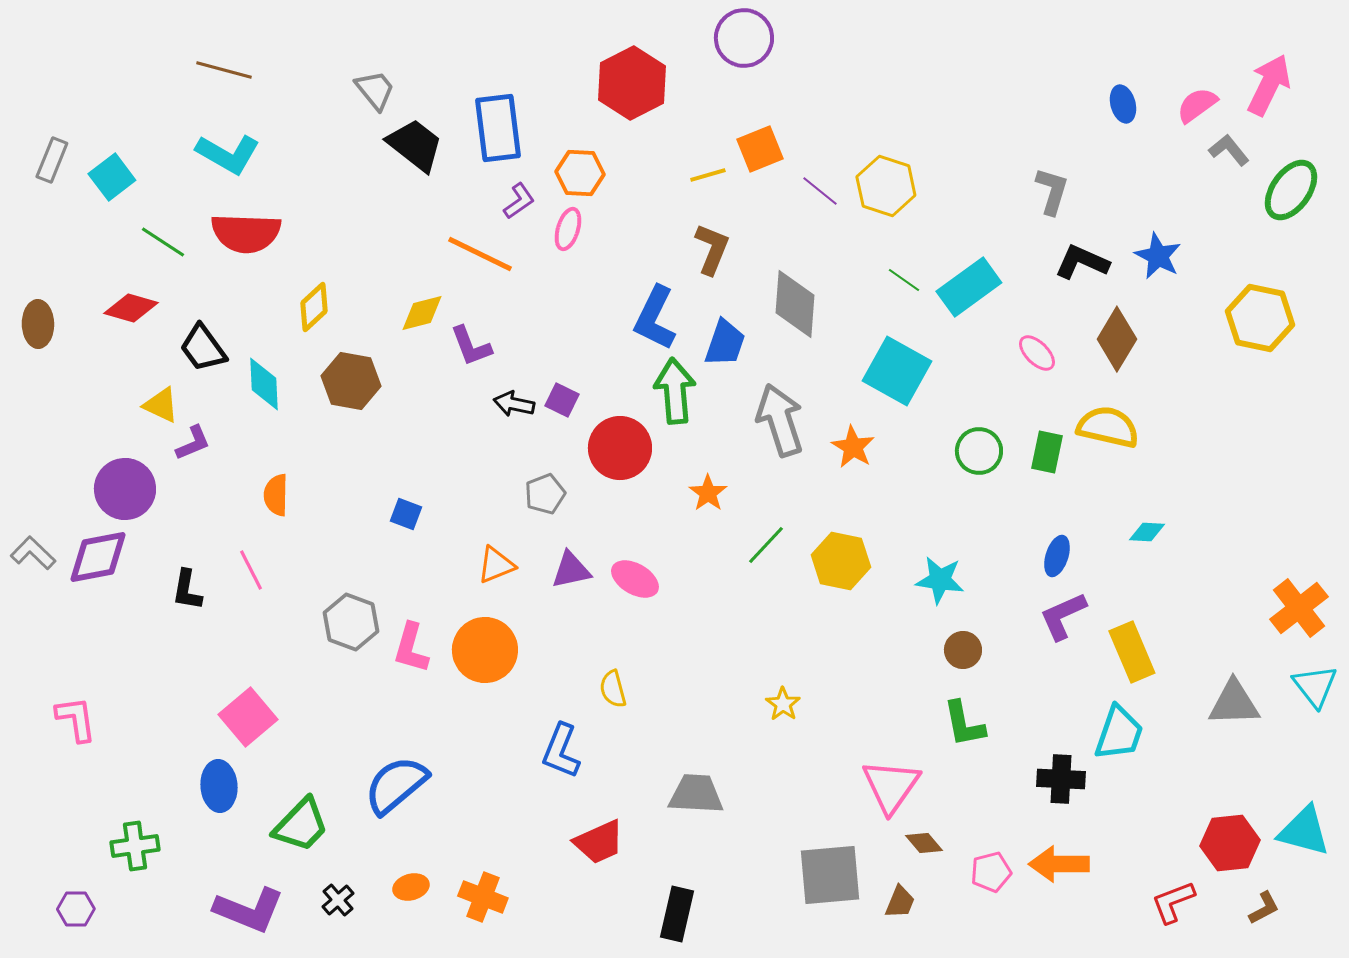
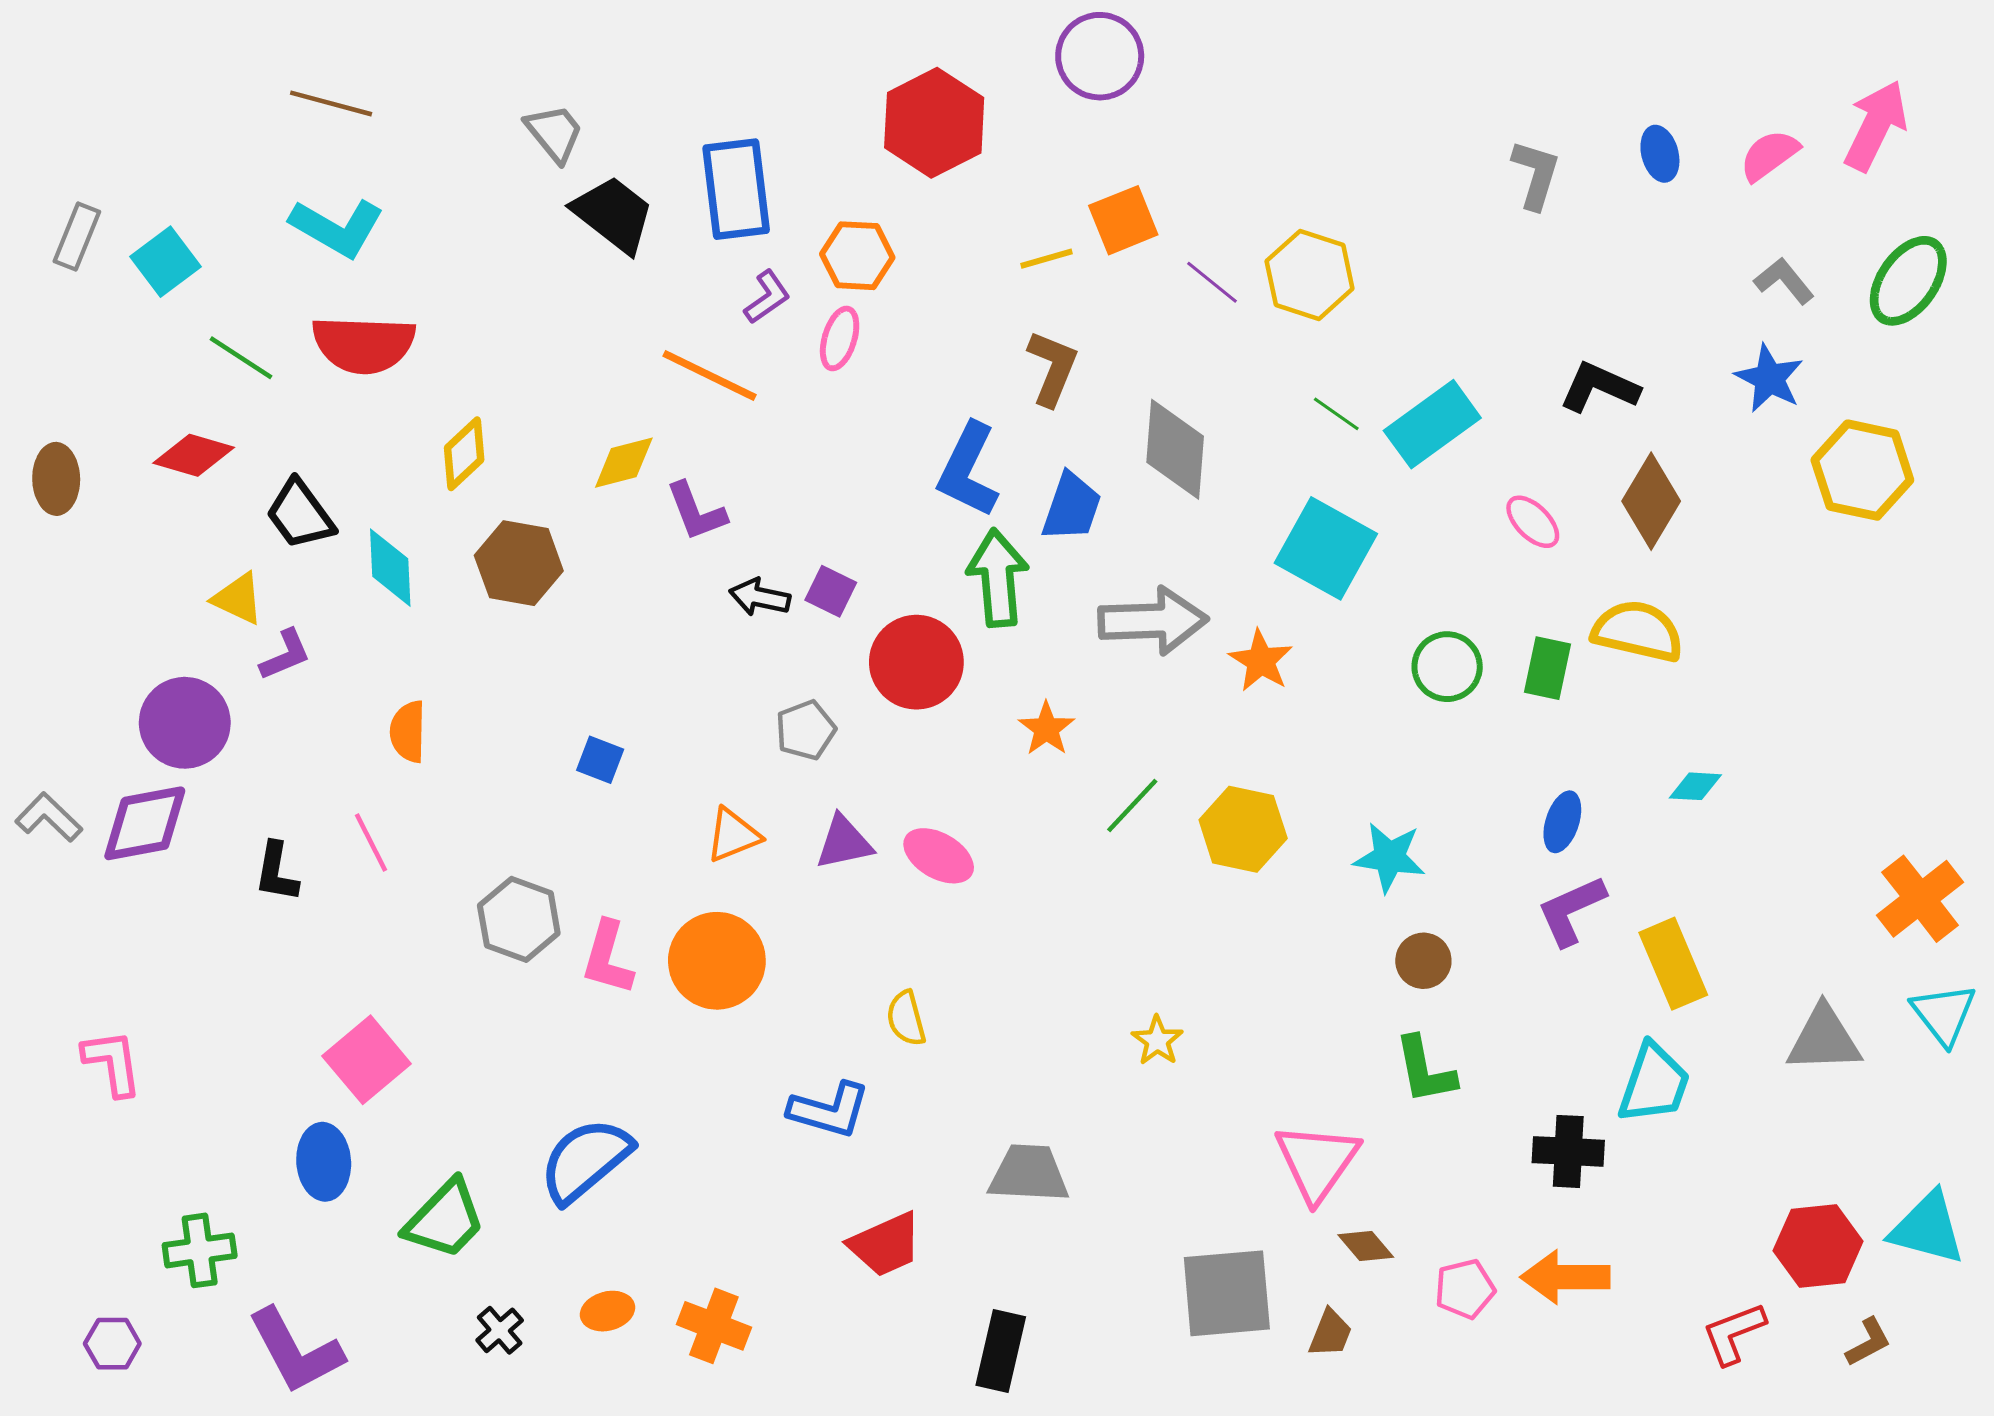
gray L-shape: (1229, 150) -> (1784, 281), moved
gray L-shape: (1052, 191) -> (1536, 174), moved
blue star: (1158, 256) -> (1769, 378), moved
gray arrow: (780, 420) -> (1153, 621), turned 106
blue L-shape: (561, 751) -> (829, 1110), turned -96
purple L-shape: (249, 910) -> (296, 1351), moved, turned 40

